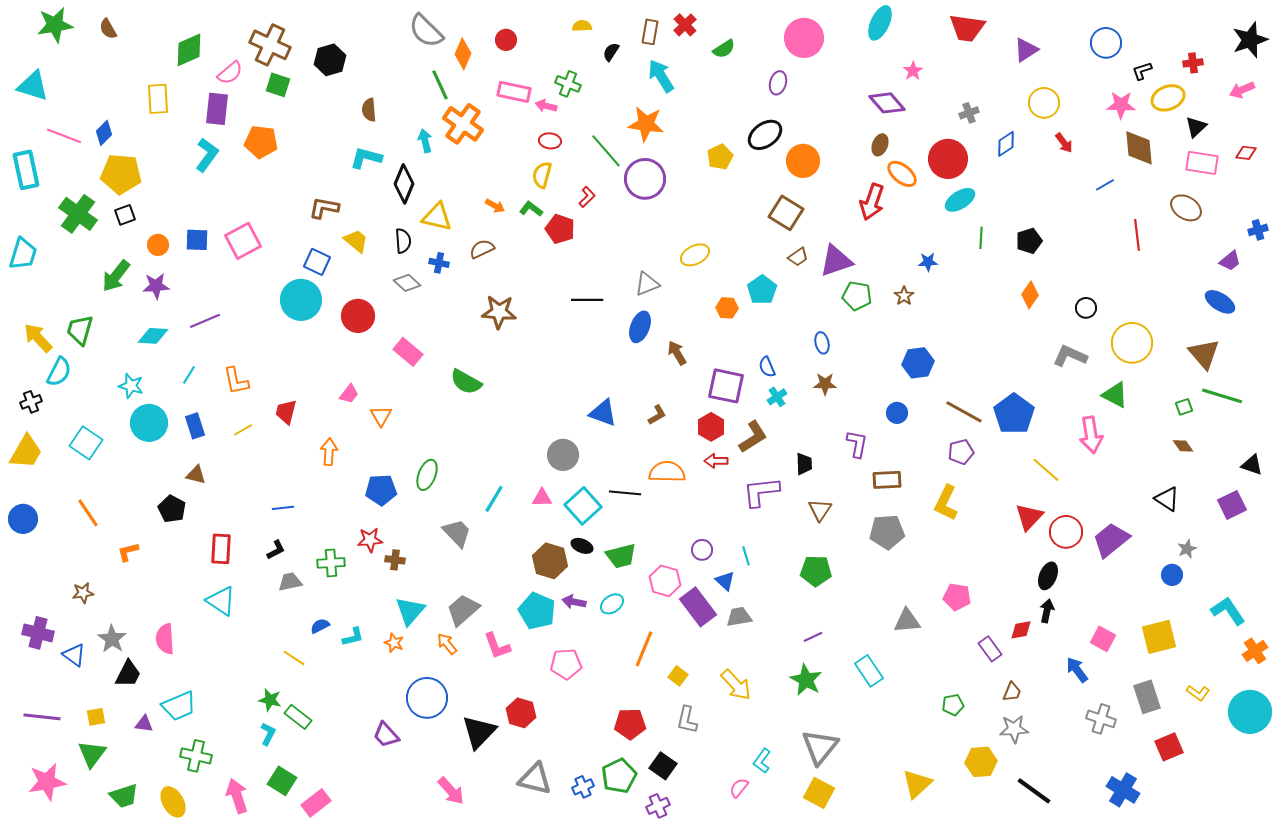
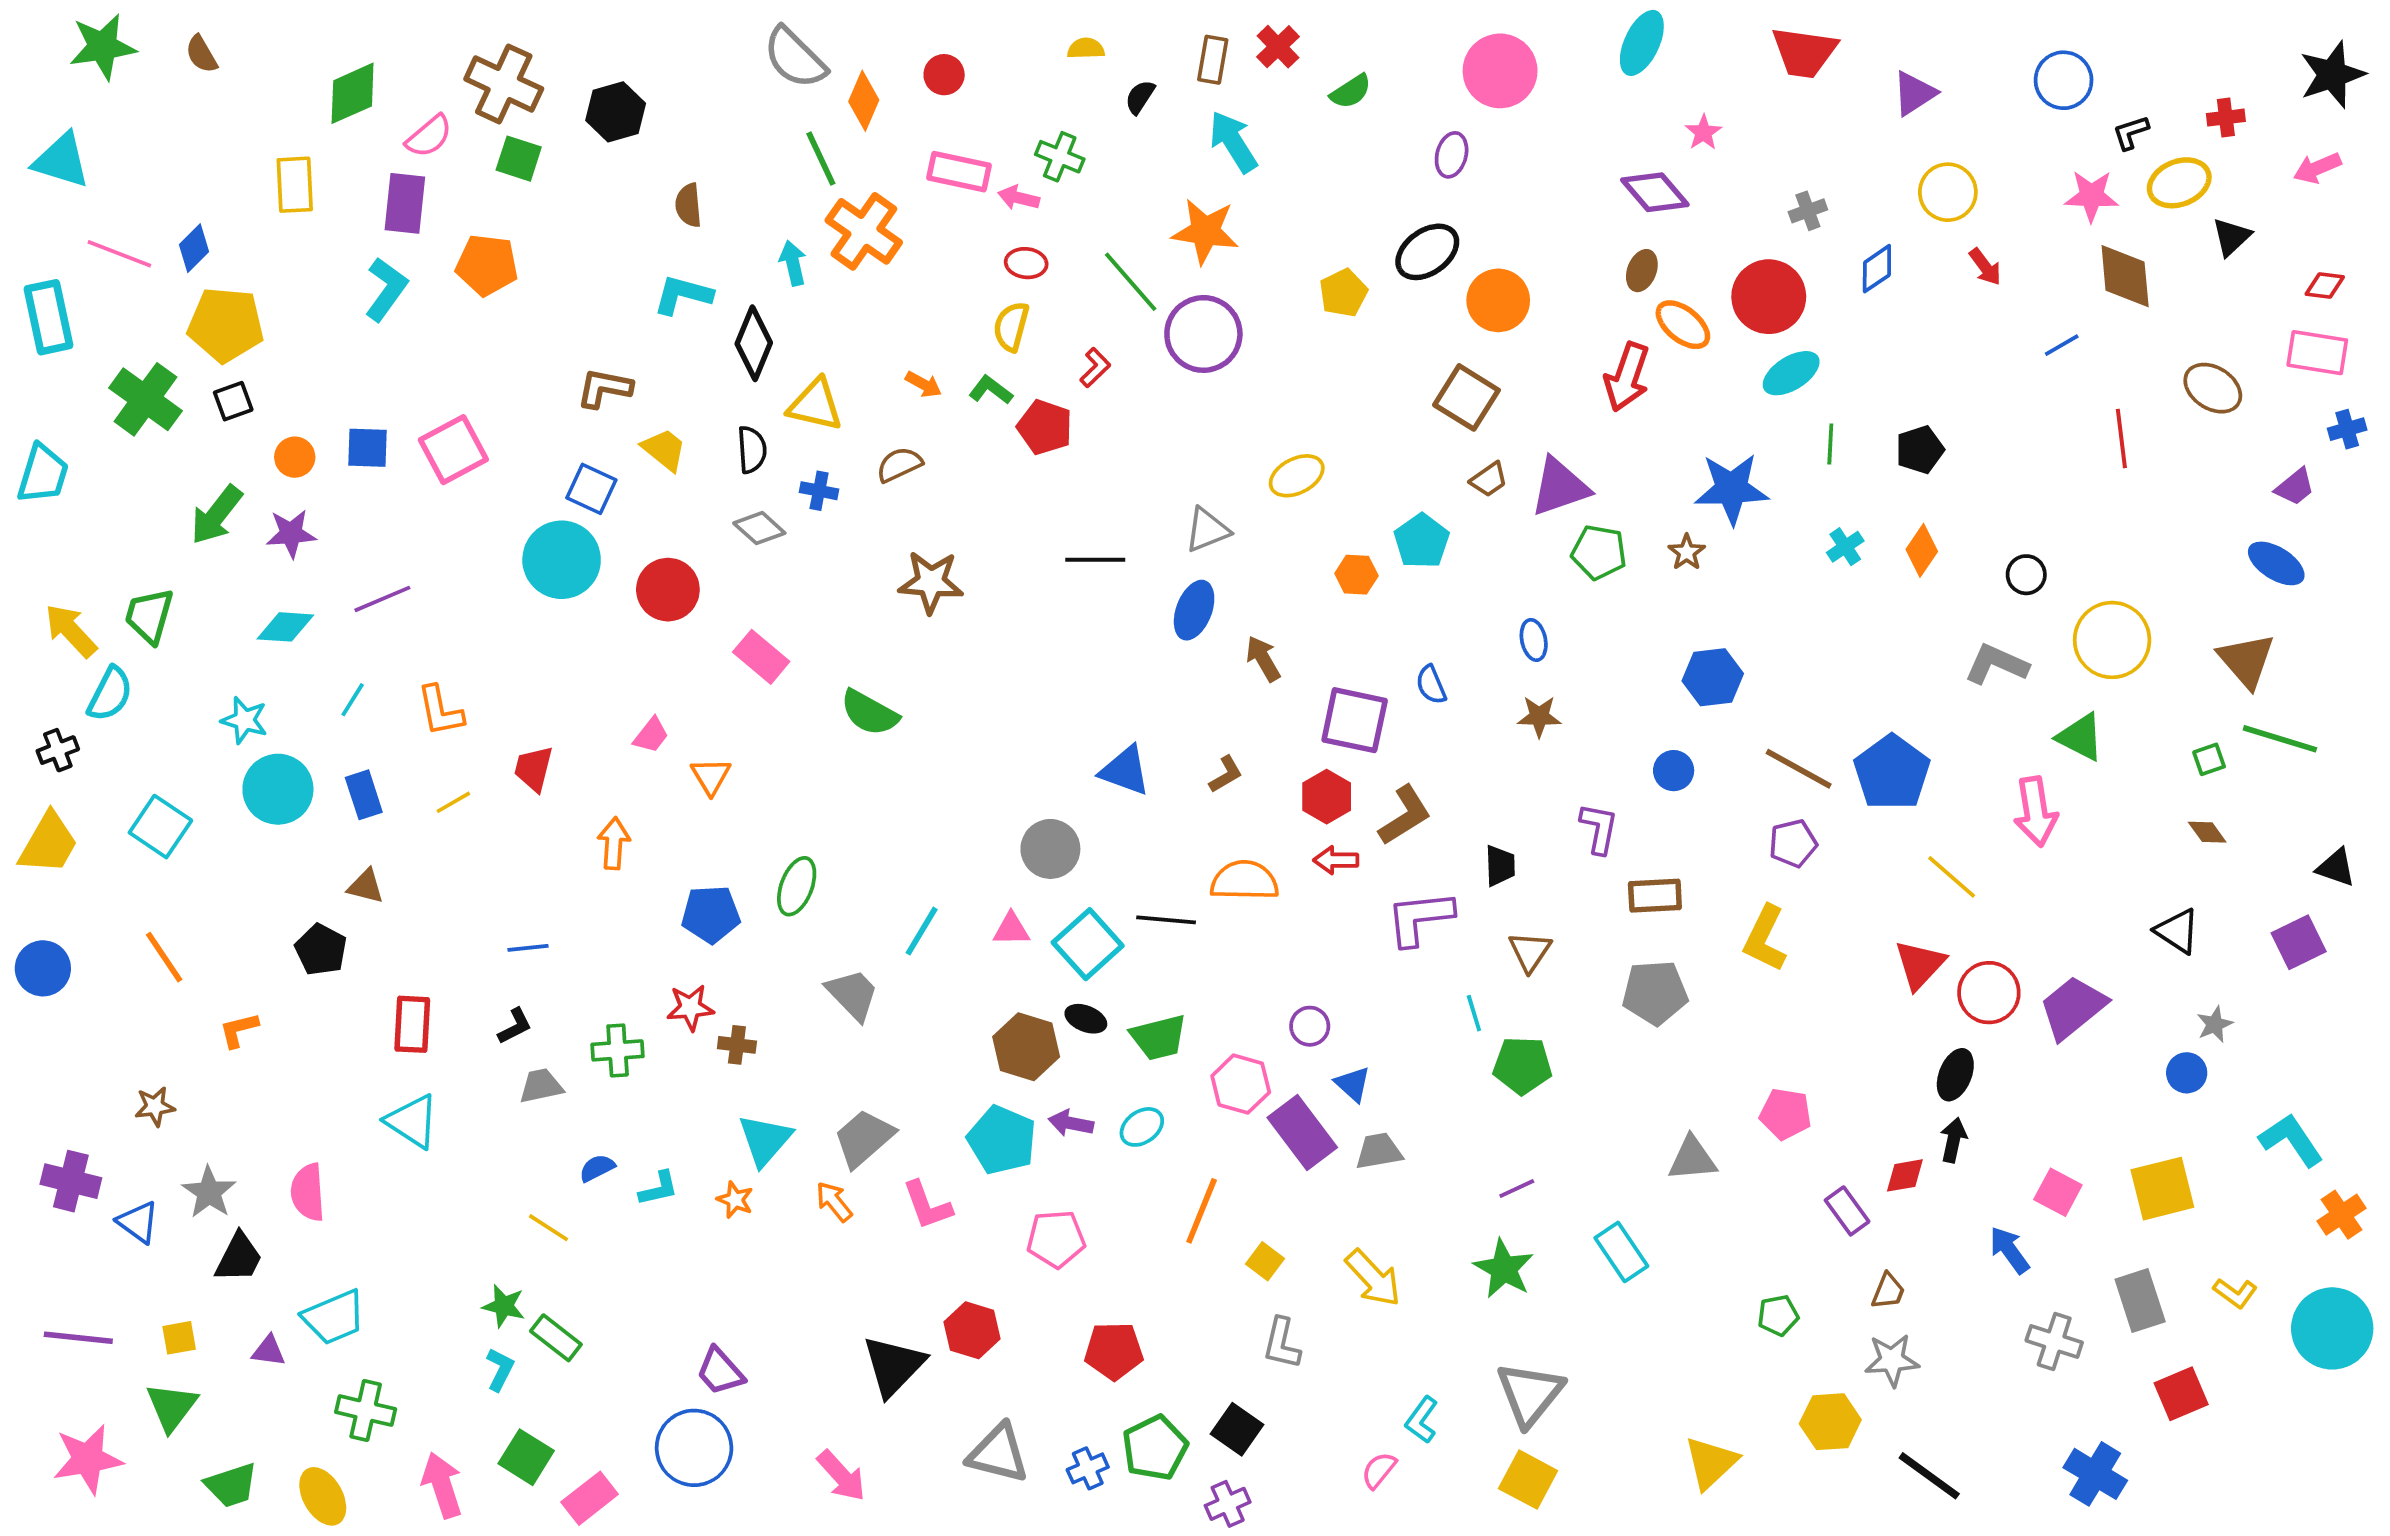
pink rectangle: (1202, 163) -> (2317, 353), moved
blue star: (928, 262) -> (1731, 489), size x2.0
cyan cross: (777, 397) -> (1845, 547), moved
cyan line: (746, 556) -> (1474, 1013), moved
blue circle: (427, 698) -> (694, 1448), moved
red pentagon: (630, 724) -> (1114, 1351), moved

